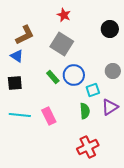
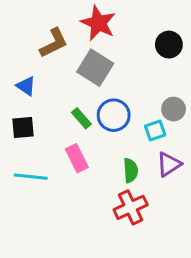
red star: (64, 15) -> (98, 23), size x1.6
brown L-shape: (25, 35) -> (54, 43), moved
cyan square: (93, 90) -> (155, 131), moved
pink rectangle: (49, 116) -> (77, 158), moved
red cross: (88, 147) -> (131, 207), moved

